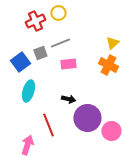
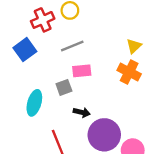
gray square: (40, 53) -> (64, 87), moved
blue square: (20, 62) -> (25, 50), moved

